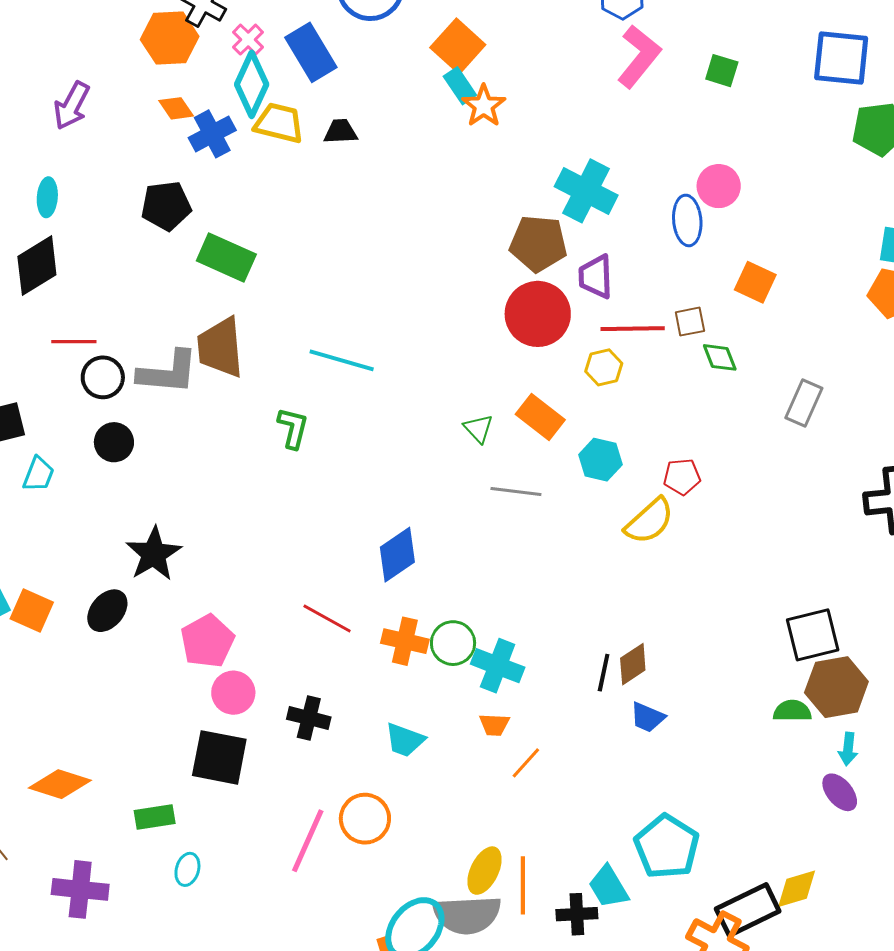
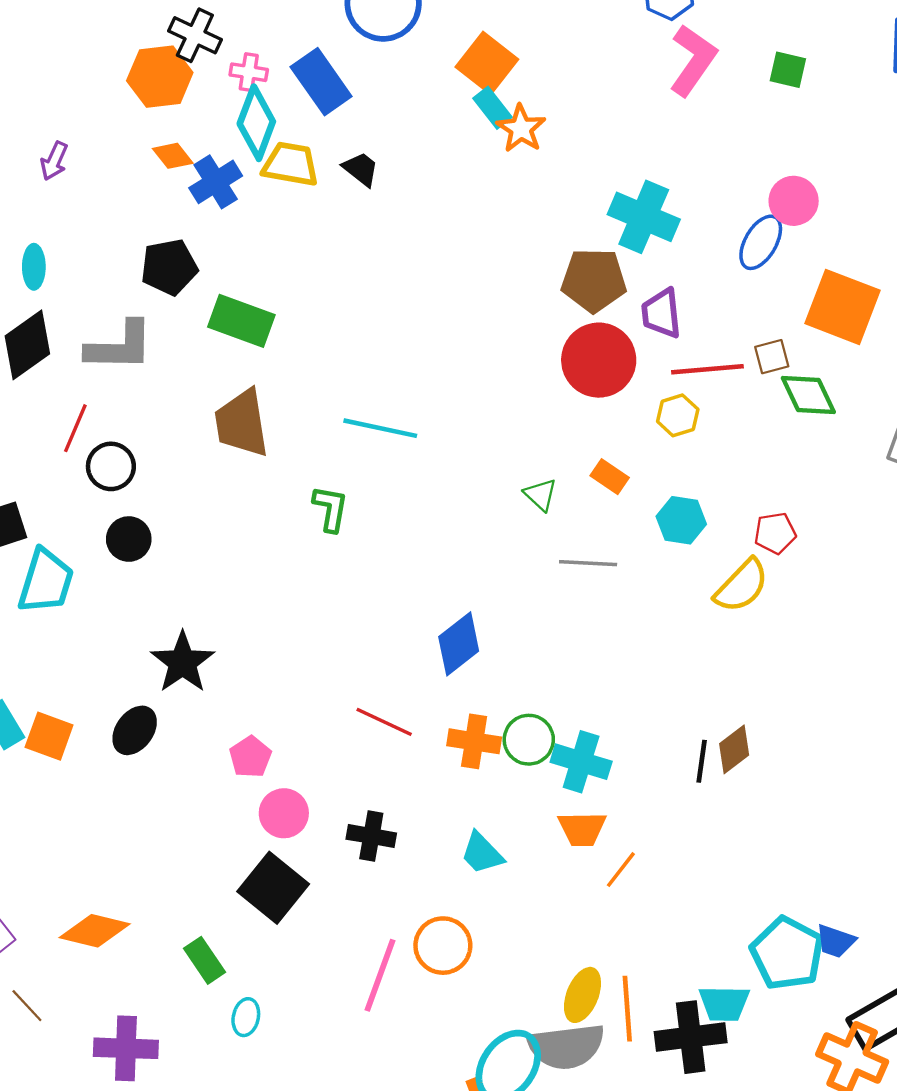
pink cross: (248, 40) -> (249, 72), turned -32
purple arrow: (72, 106) -> (54, 161), size x0.7
black trapezoid: (341, 132) -> (361, 169), turned 45
blue ellipse: (687, 220) -> (761, 242), turned 39
orange square: (755, 282) -> (843, 307), size x1.6
red line: (74, 342) -> (75, 428), turned -63
green diamond: (720, 357) -> (808, 395), size x1.4
gray L-shape: (168, 372) -> (120, 346), moved
orange rectangle: (540, 417) -> (610, 477), size x0.7
cyan trapezoid: (38, 474) -> (46, 581), size x1.6
pink pentagon: (207, 641) -> (250, 757), size x0.7
blue trapezoid: (647, 717) -> (836, 941), moved
orange trapezoid: (494, 725) -> (582, 829), size x1.4
cyan trapezoid: (405, 740) -> (482, 853), turned 30
black square: (219, 757) -> (273, 888), turned 32
green rectangle: (155, 817) -> (204, 960), turned 69
cyan trapezoid: (608, 887) -> (724, 1004), turned -54
black cross: (577, 914) -> (691, 1037), size x1.5

